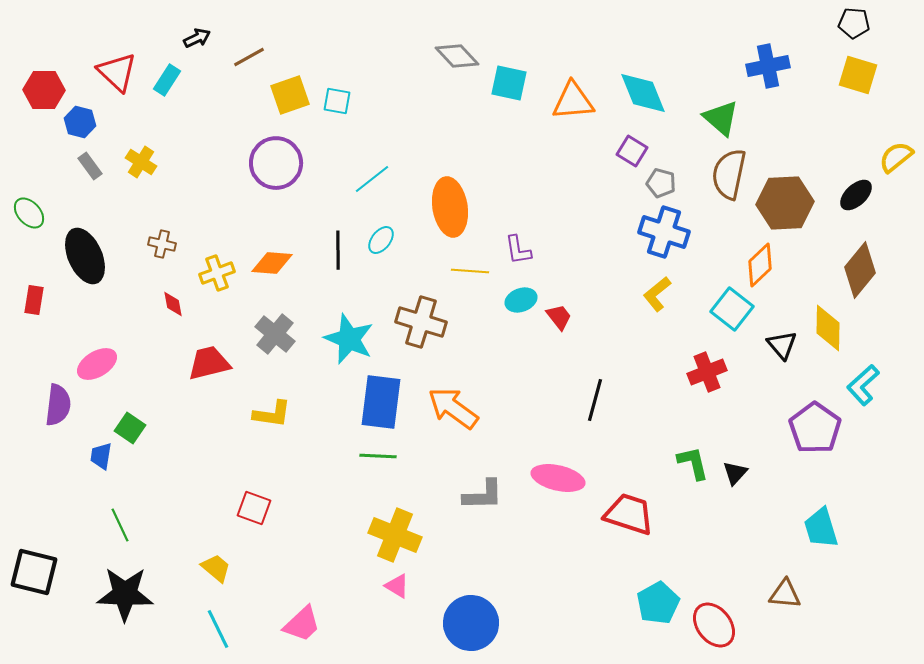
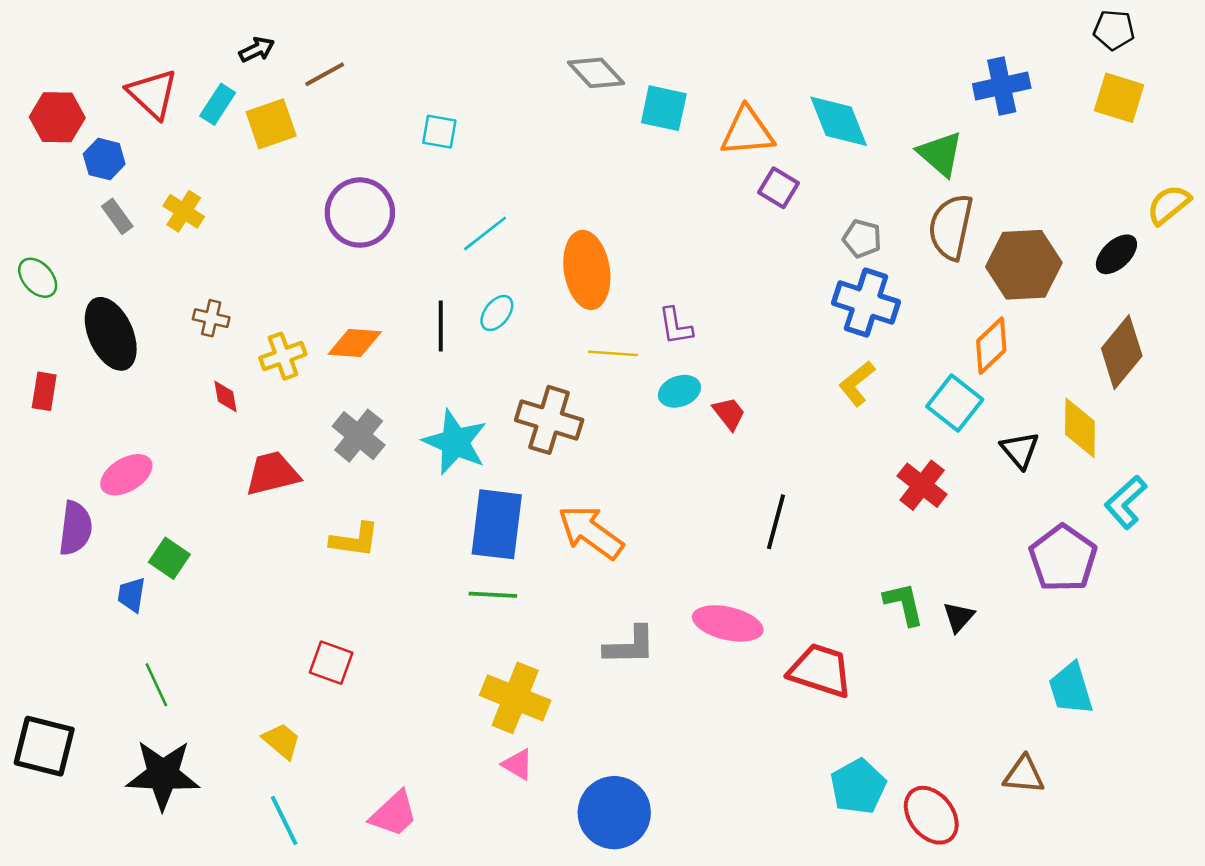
yellow square: (290, 95) -> (271, 124), moved
purple square: (632, 151) -> (779, 188), moved
red cross: (707, 372) -> (922, 485), turned -30

